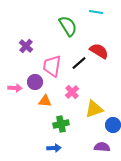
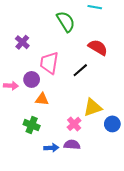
black line: (79, 63) -> (80, 70), moved
pink cross: (72, 92) -> (74, 124), moved
green cross: (61, 124) -> (32, 125), moved, turned 35
purple semicircle: (102, 147) -> (72, 145), moved

